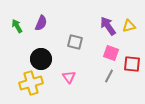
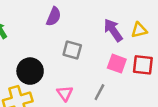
purple semicircle: (41, 23) -> (54, 17), moved
red square: (132, 64) -> (143, 65), moved
gray line: (109, 76) -> (99, 92), moved

